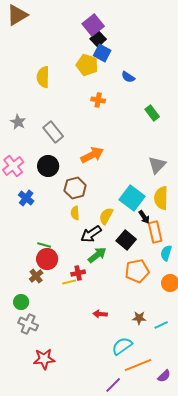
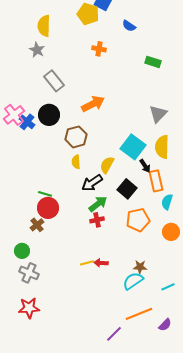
green rectangle: (152, 113) -> (153, 62), turned -35
gray star: (18, 122) -> (37, 50), moved
blue cross: (26, 198) -> (27, 122), moved
red cross: (78, 273) -> (97, 220), moved
yellow line: (69, 282) -> (87, 263), moved
cyan line: (161, 325) -> (168, 287), moved
cyan semicircle: (122, 346) -> (133, 281), moved
red star: (44, 359) -> (29, 308), moved

